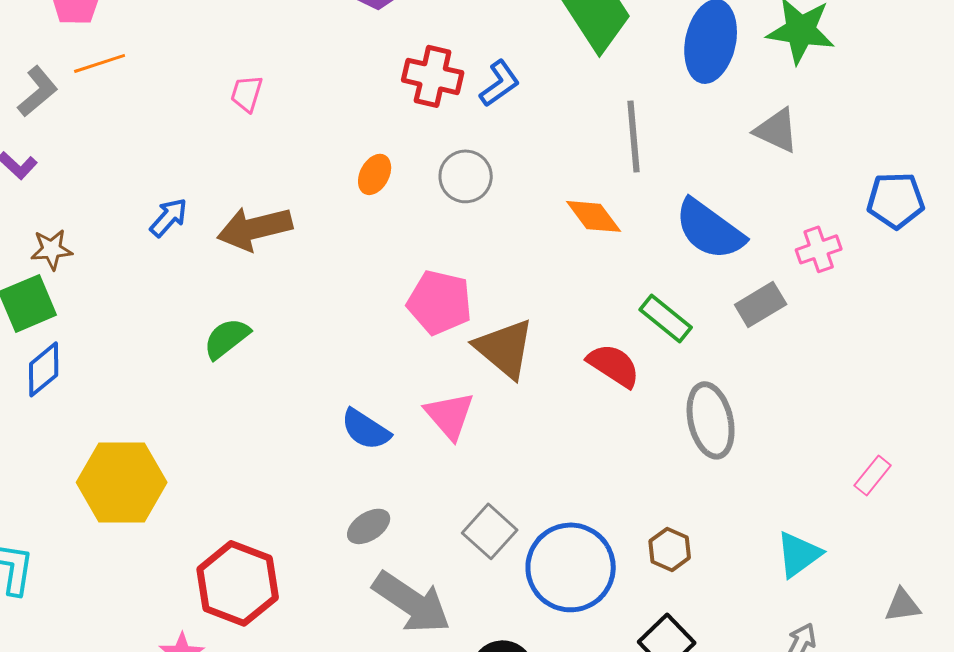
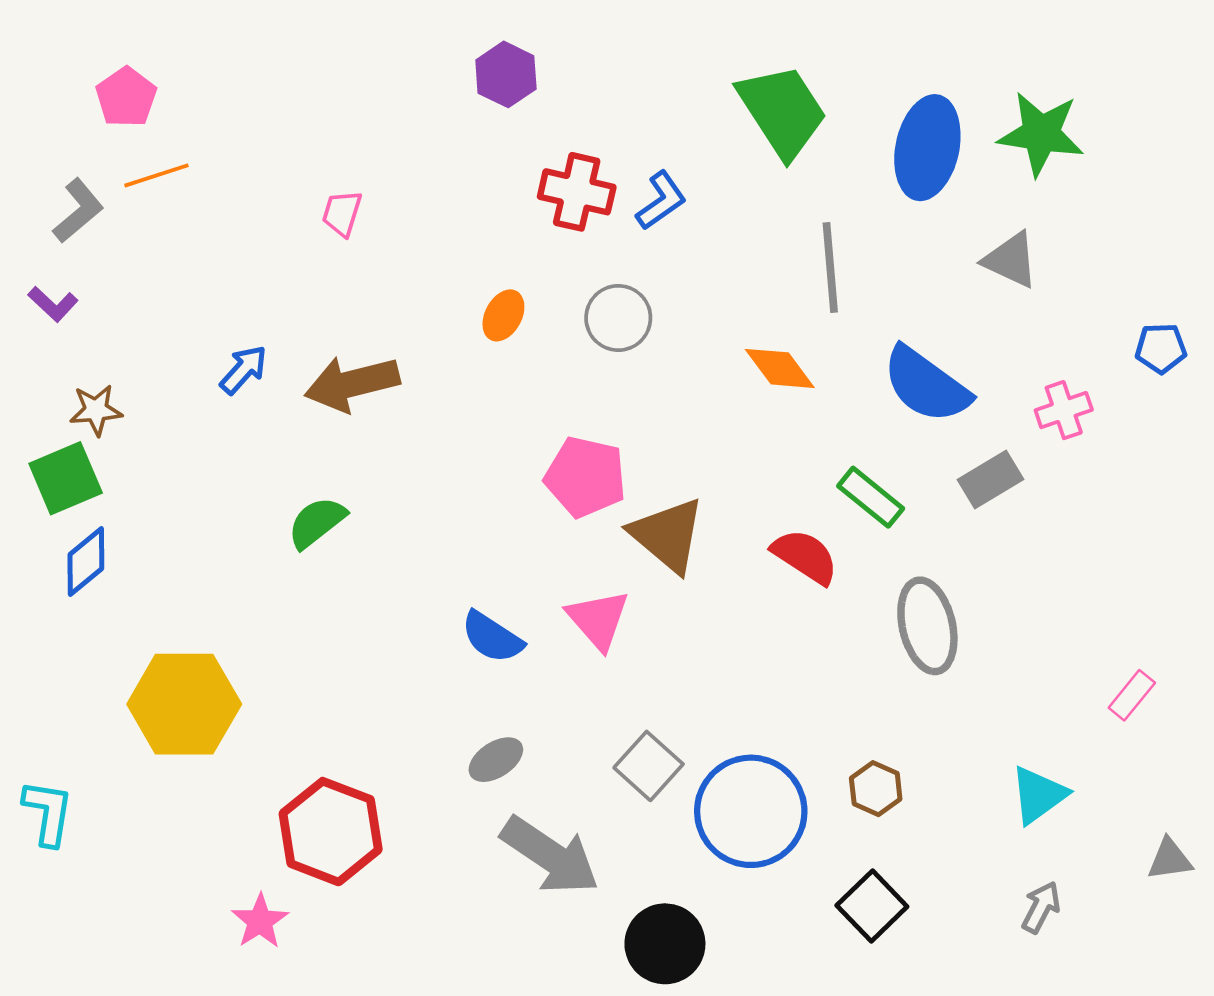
blue pentagon: (896, 200) -> (1161, 348), size x0.7

